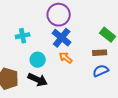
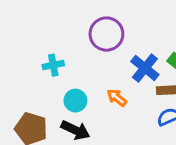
blue cross: (62, 38) -> (145, 68), moved

